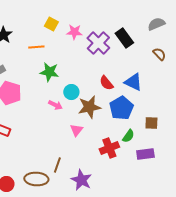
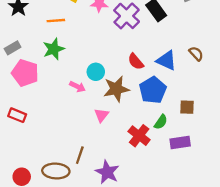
brown semicircle: (159, 54) -> (196, 54), moved
green star: (49, 72) -> (54, 49), moved, turned -30
red cross: (109, 148) -> (139, 136), turned -30

